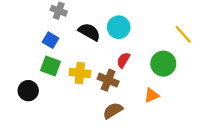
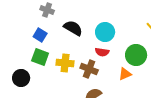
cyan circle: (119, 27) -> (105, 32), moved
red semicircle: (123, 60) -> (102, 52), turned -112
orange triangle: (152, 95) -> (125, 74), moved

